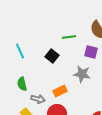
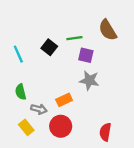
purple square: (91, 52) -> (86, 55), moved
black square: (52, 56) -> (49, 47), moved

